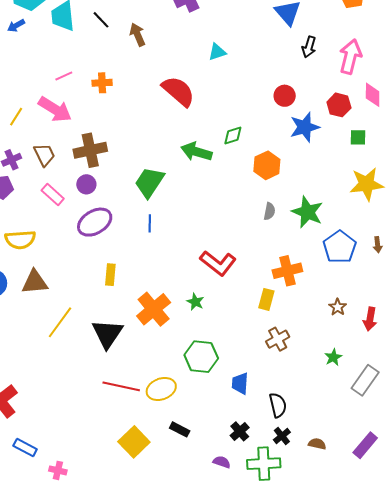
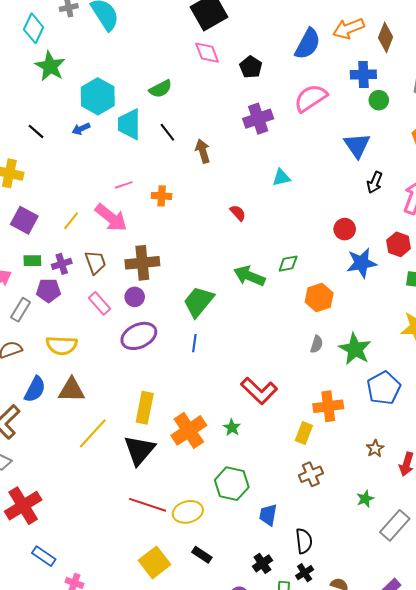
red semicircle: (178, 91) -> (238, 213), size x0.5
yellow rectangle: (110, 275) -> (145, 408), moved, size x1.4

